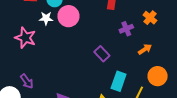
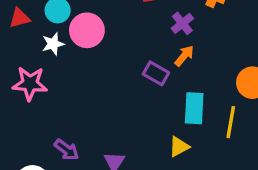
orange arrow: (145, 49) -> (184, 56), moved
purple arrow: (27, 81) -> (67, 150), moved

